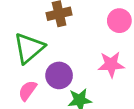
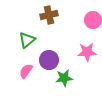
green triangle: (29, 48) -> (27, 40), size x0.7

